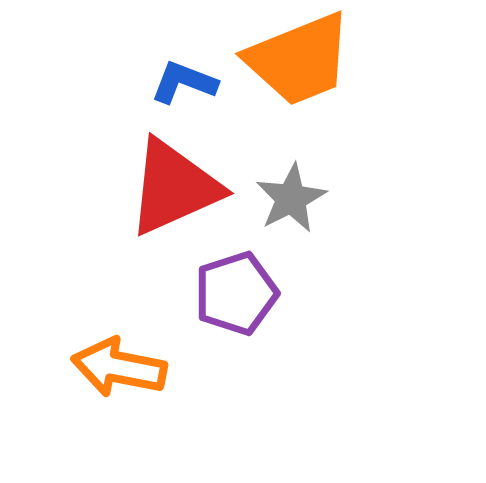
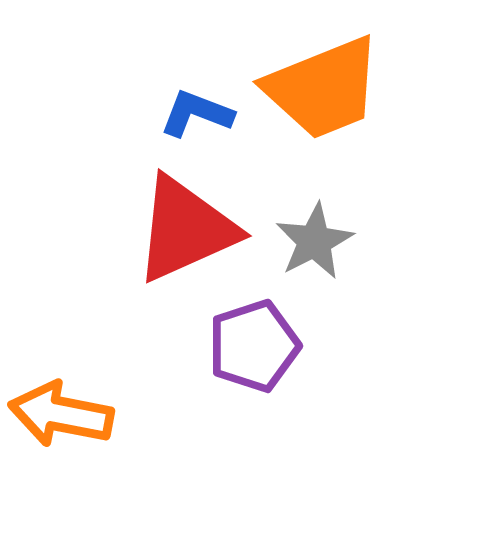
orange arrow: (119, 367) -> (61, 414), moved

